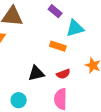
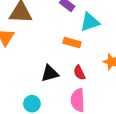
red semicircle: (63, 74) -> (79, 73), turned 88

